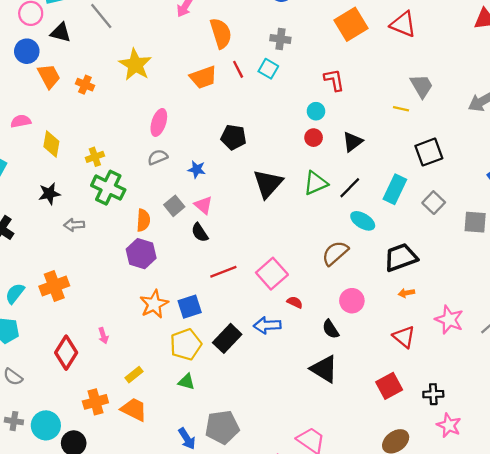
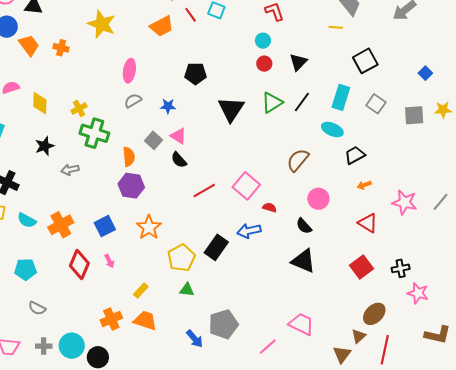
cyan ellipse: (363, 221) -> (332, 130), moved
black trapezoid: (401, 257) -> (355, 155), size x0.7
cyan semicircle: (15, 293) -> (27, 220), moved, turned -90
blue square: (190, 307) -> (105, 226), moved
red diamond: (66, 353) -> (79, 264), moved

